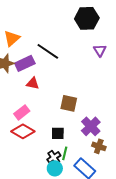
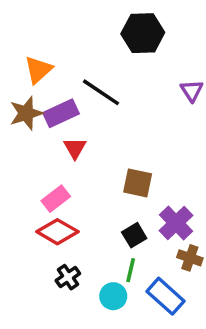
black hexagon: (87, 18) -> (143, 33), moved
red triangle: (33, 83) -> (75, 148), turned 48
black square: (58, 133) -> (134, 235), moved, turned -32
black cross: (54, 157) -> (68, 277), moved

